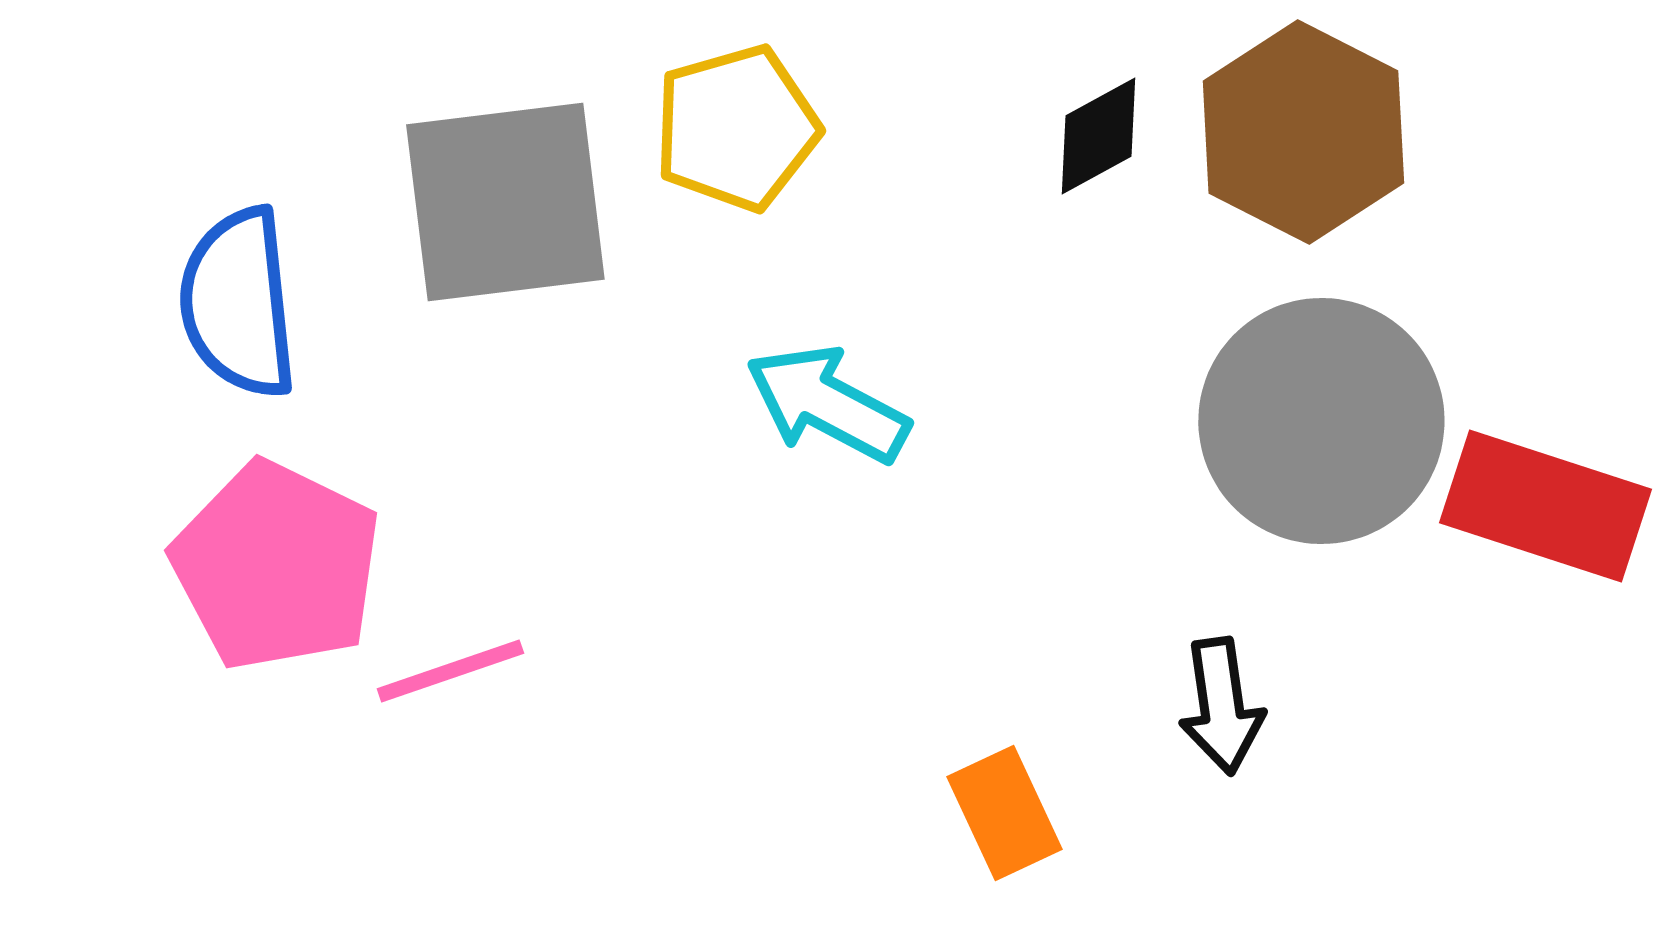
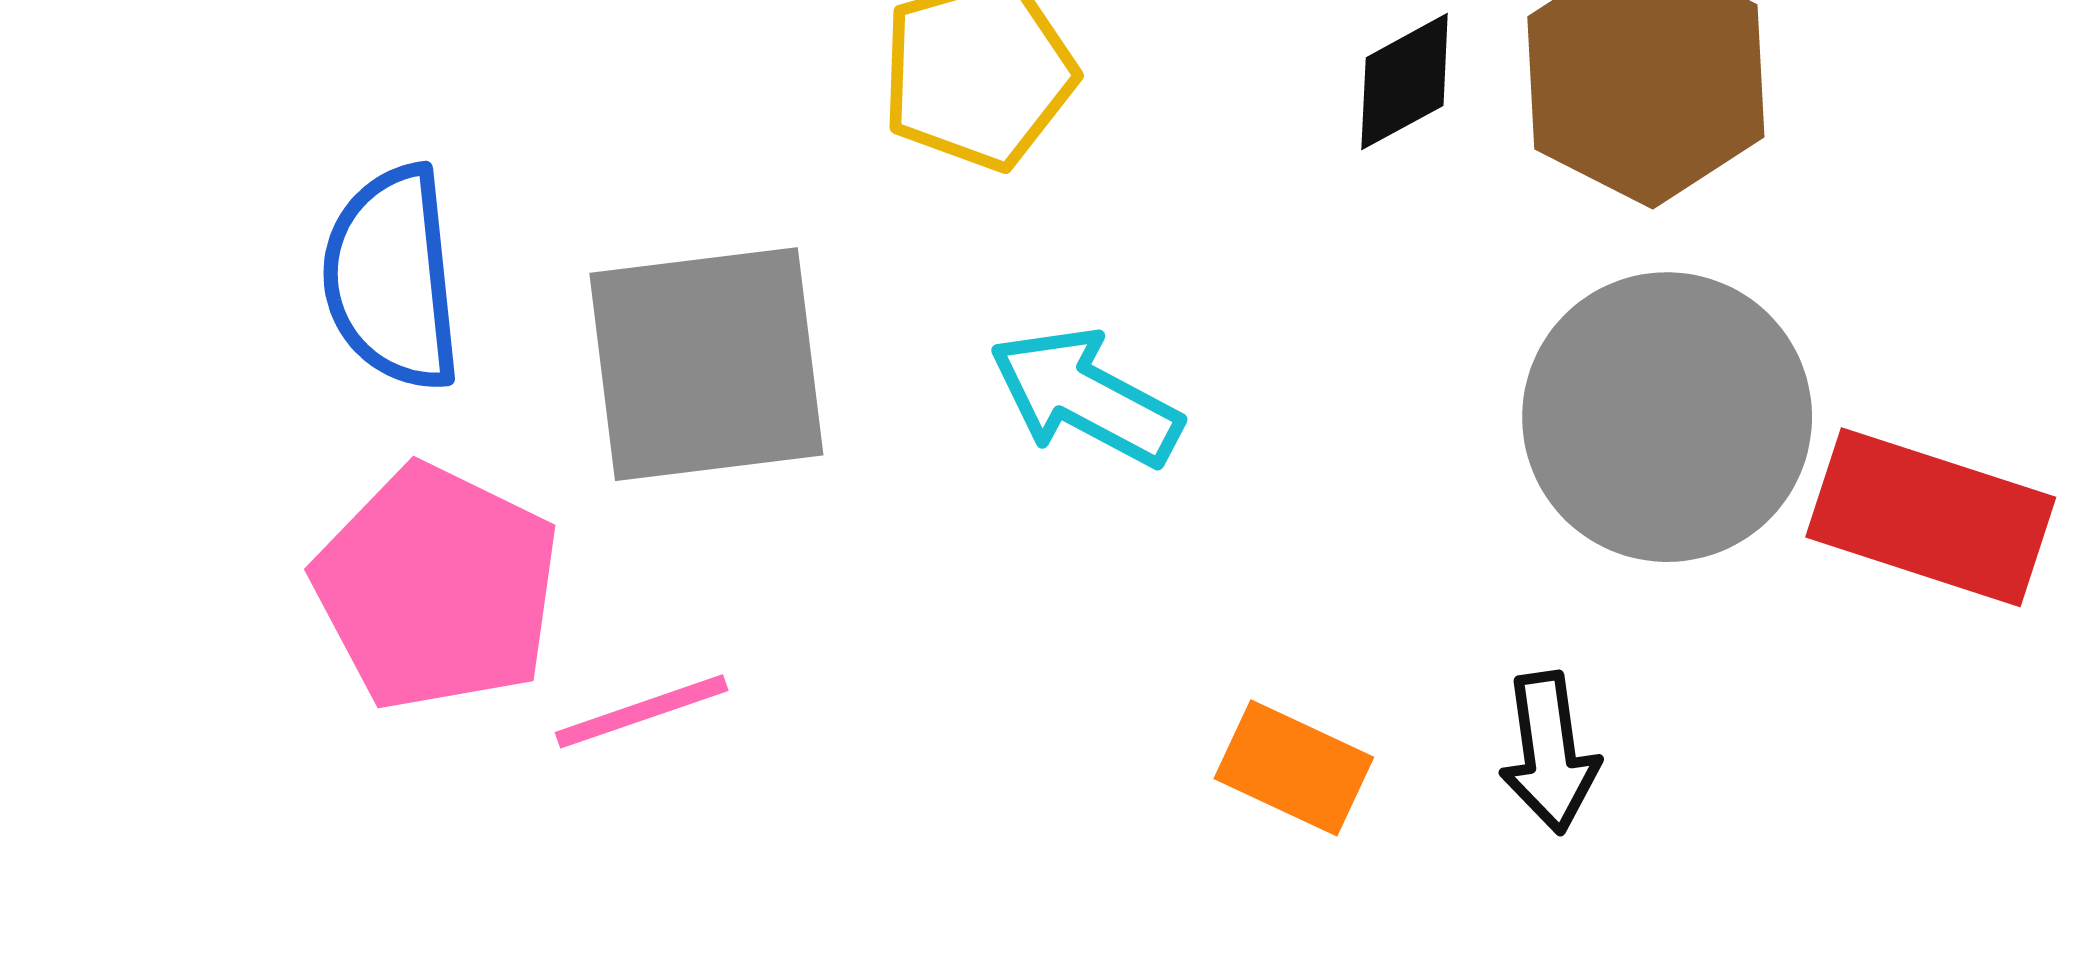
gray square: (505, 202) -> (706, 364), moved
orange rectangle: (1004, 813) -> (1294, 768), moved, turned -40

